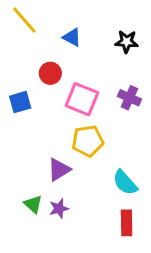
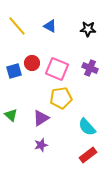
yellow line: (24, 20) -> (17, 26), moved
red circle: (50, 73) -> (32, 63), moved
green triangle: (33, 204) -> (11, 115), moved
red rectangle: (127, 223) -> (88, 155), turned 54

